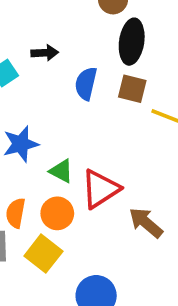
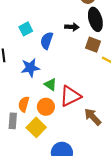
black ellipse: (132, 42) -> (95, 19), turned -30
black arrow: (45, 53) -> (72, 27), moved
blue semicircle: (86, 84) -> (47, 41), moved

